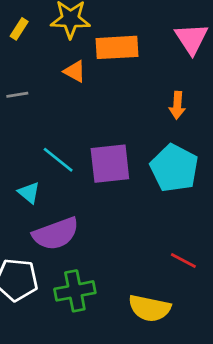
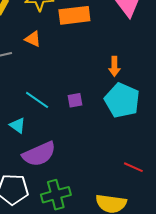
orange triangle: (75, 71) -> (33, 39), moved
orange arrow: (177, 105) -> (114, 66), moved
purple square: (110, 164) -> (75, 100), size x0.5

